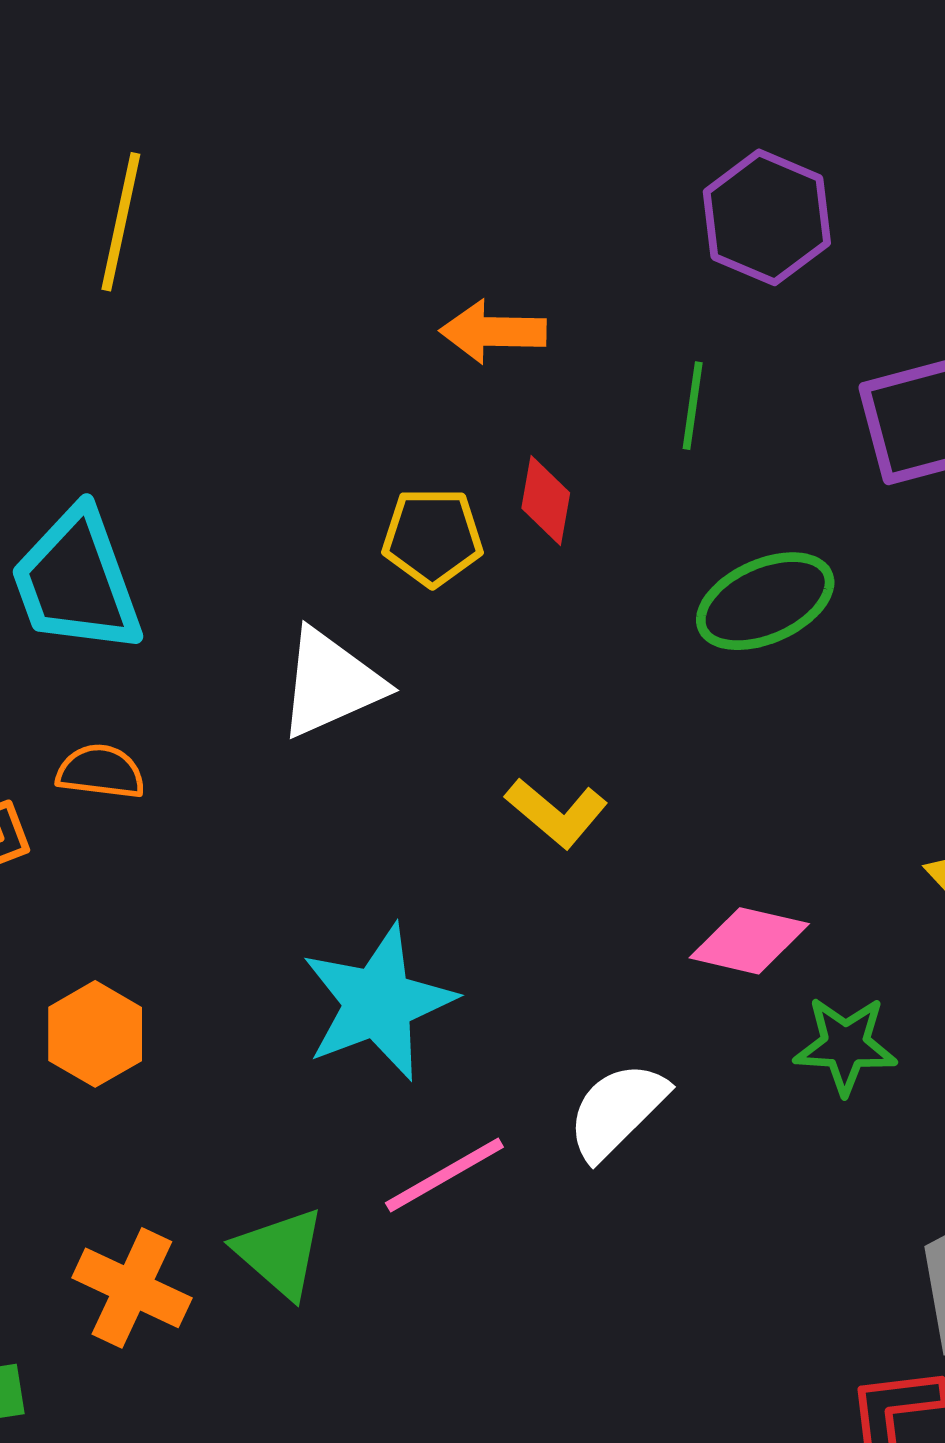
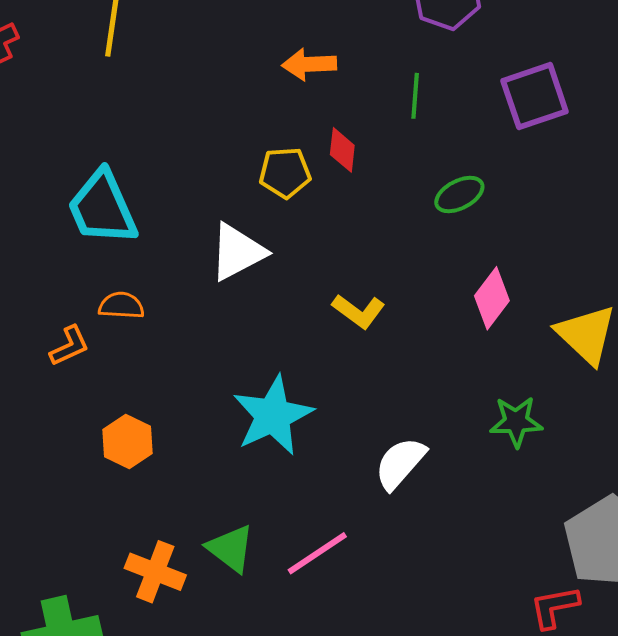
green ellipse: (765, 601) -> (459, 195), size x0.7
pink diamond: (749, 941) -> (492, 298), moved, turned -62
pink line: (444, 1175) -> (317, 553), moved

